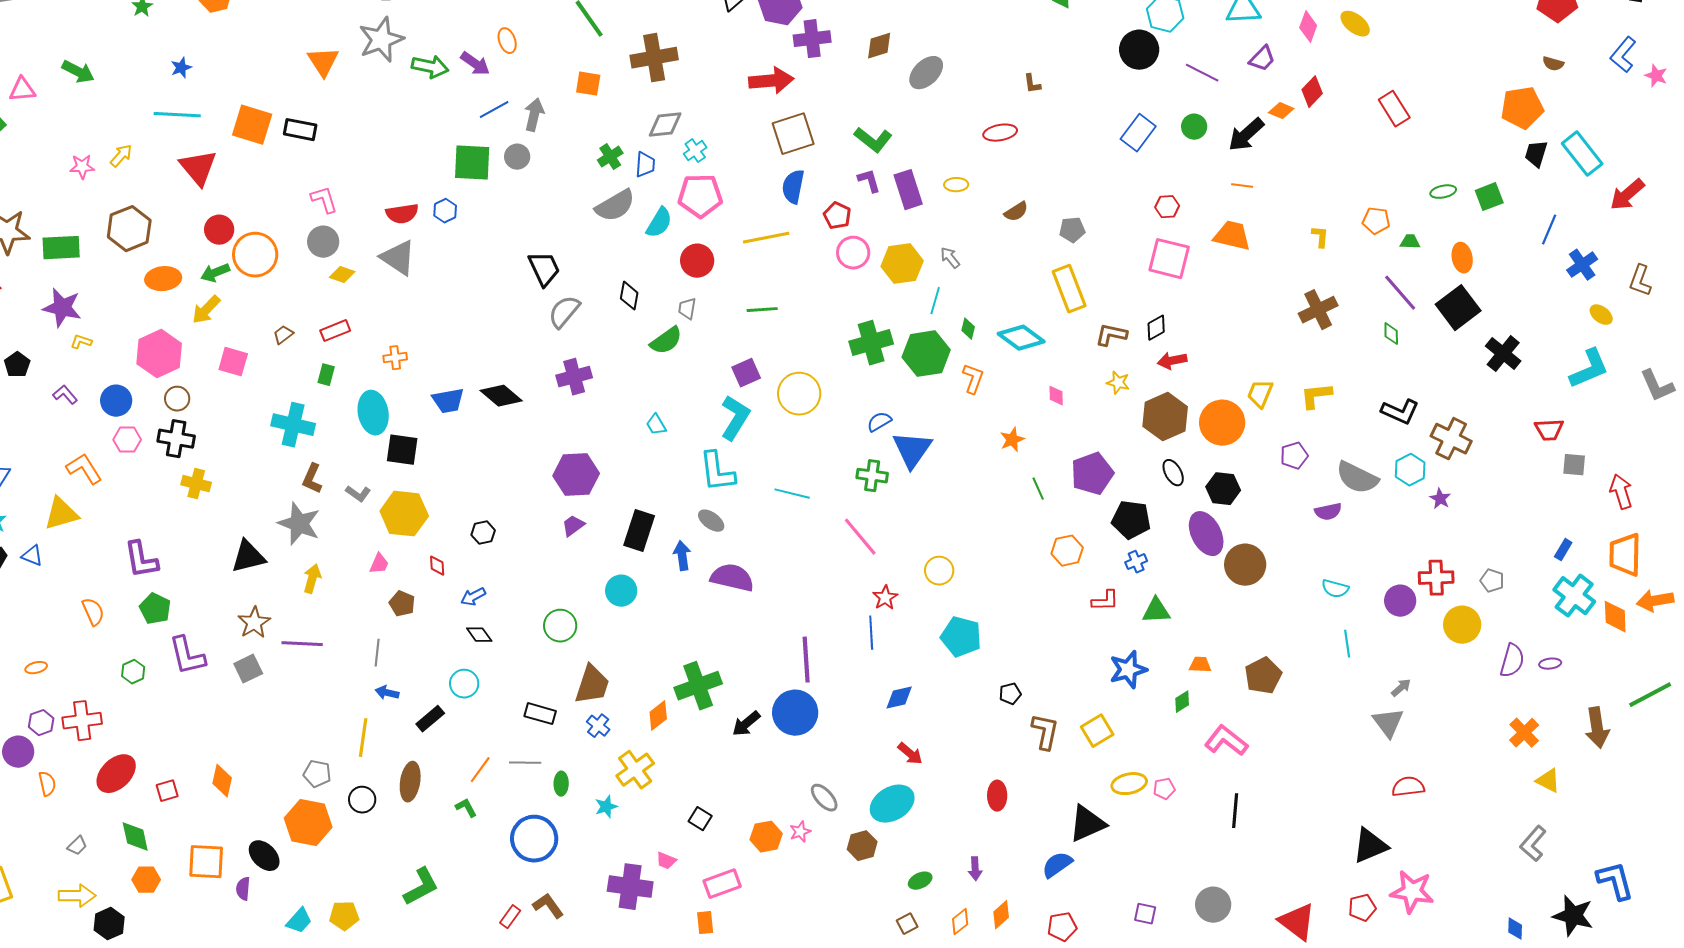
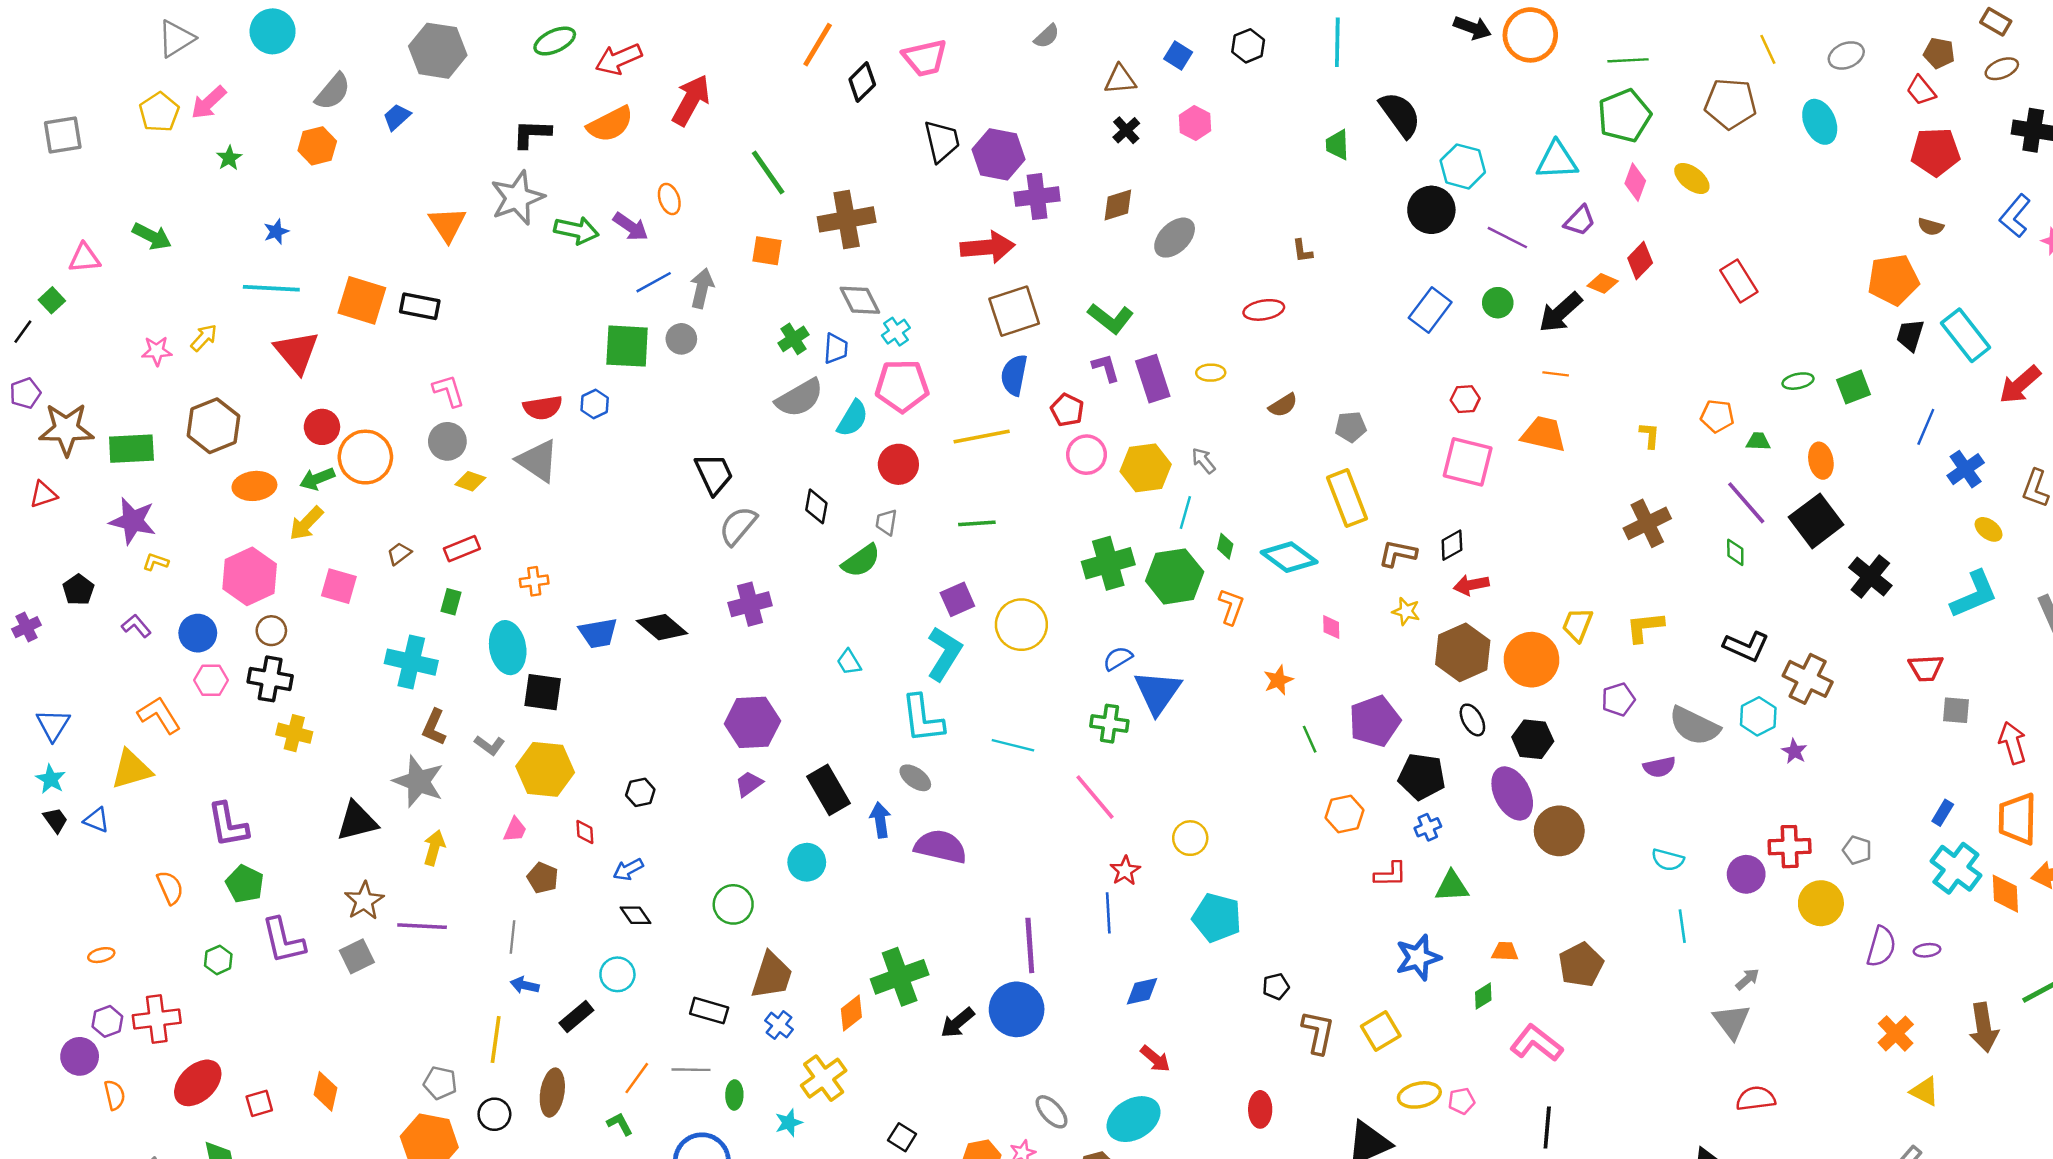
gray diamond: (665, 125) -> (860, 300), turned 69
black rectangle: (639, 531) -> (828, 790), turned -48

